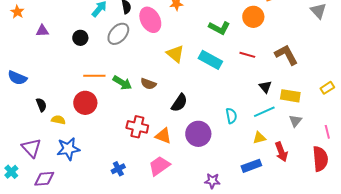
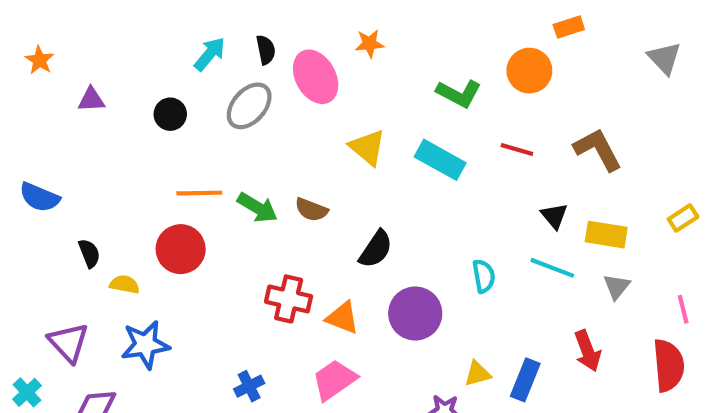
cyan line: (264, 112) -> (552, 268), turned 45
yellow triangle: (259, 138) -> (478, 374), moved
blue rectangle: (251, 166) -> (525, 380), turned -48

